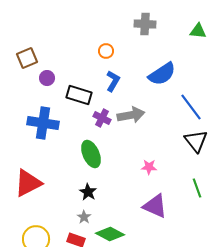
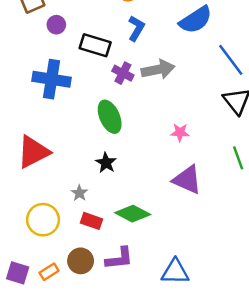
gray star: (84, 217) -> (79, 193), moved

